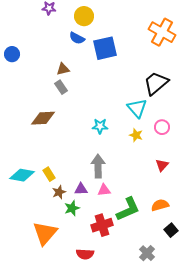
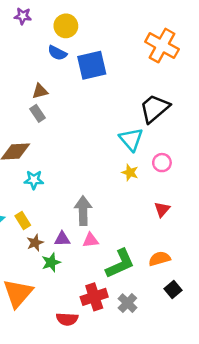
cyan star: (100, 126) -> (34, 180), moved
red cross: (102, 225) -> (94, 297), moved
gray cross: (147, 253) -> (127, 303), moved

